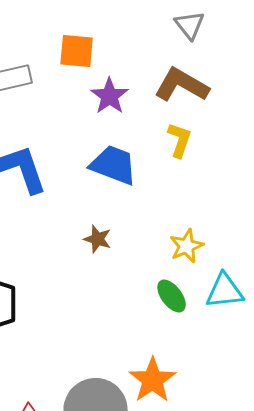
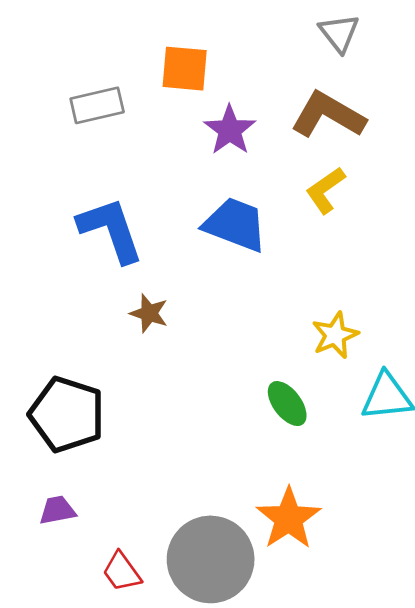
yellow L-shape: (180, 140) -> (325, 190), turned -144
brown star: (98, 239) -> (149, 313), moved
green ellipse: (172, 296) -> (287, 404), moved

